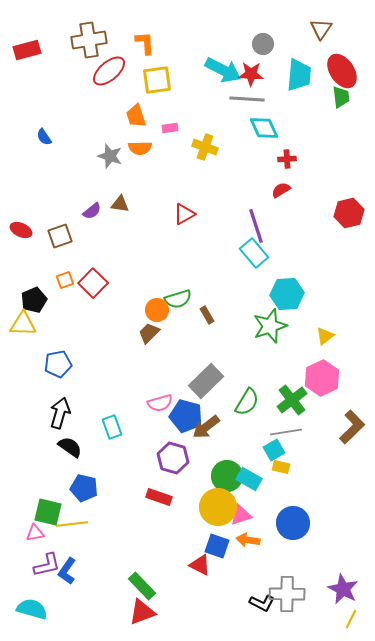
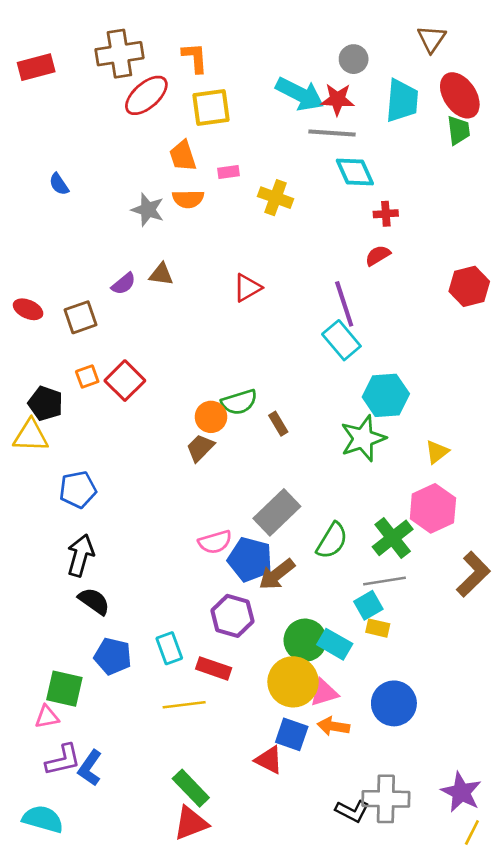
black pentagon: (34, 300) -> (46, 403), turned -30
cyan rectangle: (112, 427) -> (169, 648), moved
yellow line: (72, 524) -> (184, 705), moved

